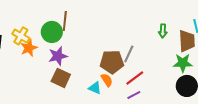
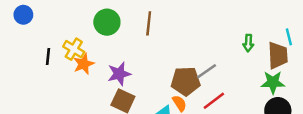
brown line: (65, 21) -> (149, 23), moved
green circle: (52, 32) -> (107, 22), moved
gray line: (129, 54) -> (207, 71), turned 30

